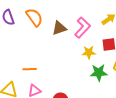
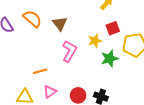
brown triangle: (59, 28) -> (60, 24), turned -35
pink L-shape: (82, 28) -> (69, 51), moved

